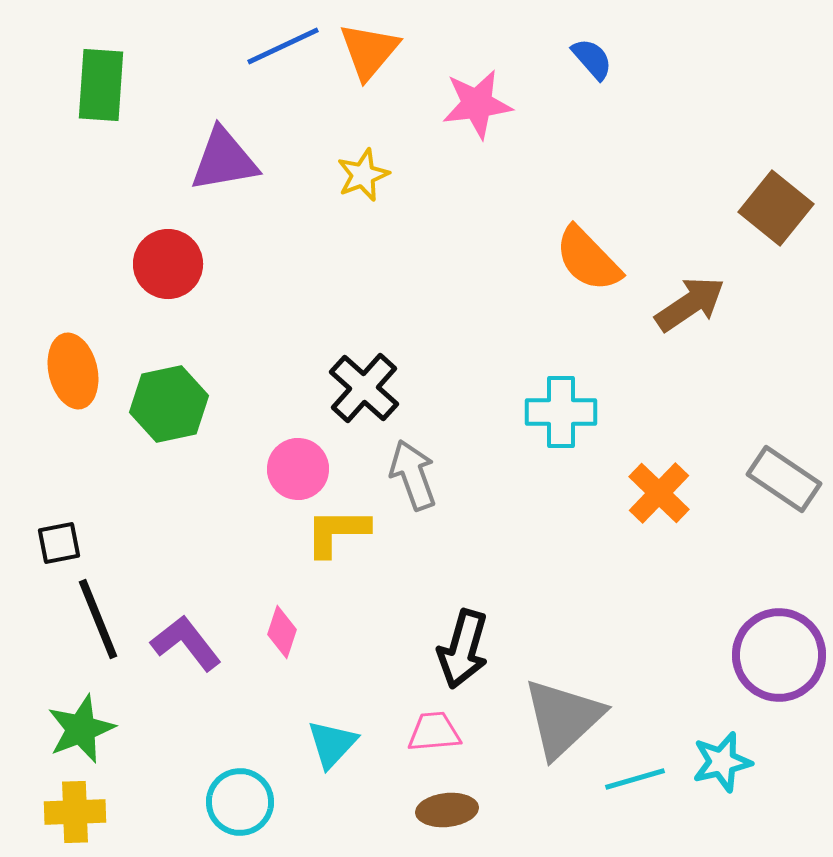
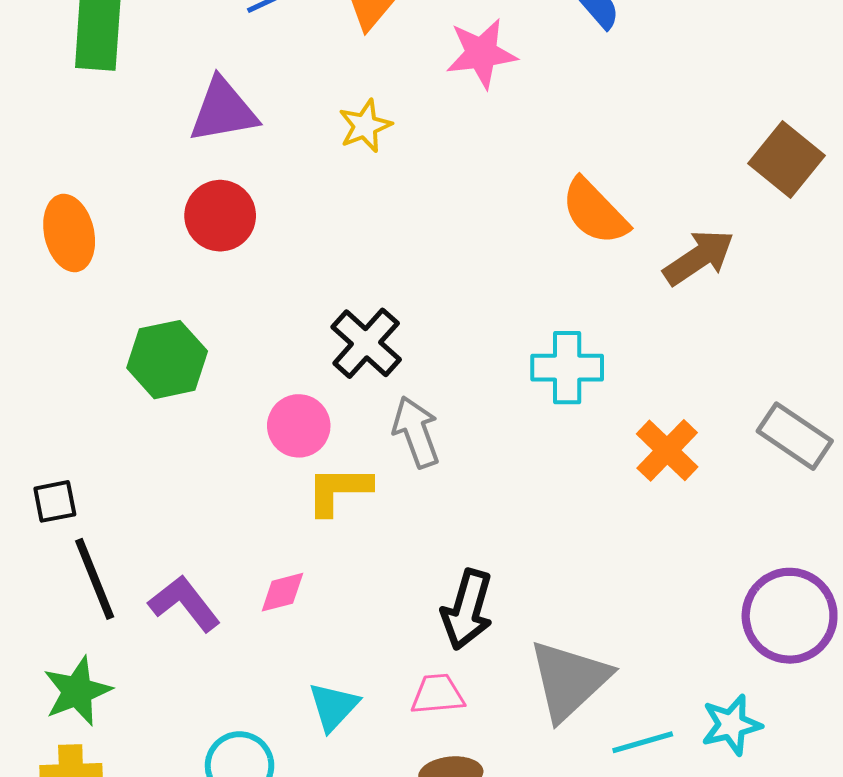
red circle: (168, 264) -> (220, 216), moved
orange ellipse: (73, 371) -> (69, 233), moved
pink diamond: (282, 632) -> (282, 592), turned 57

